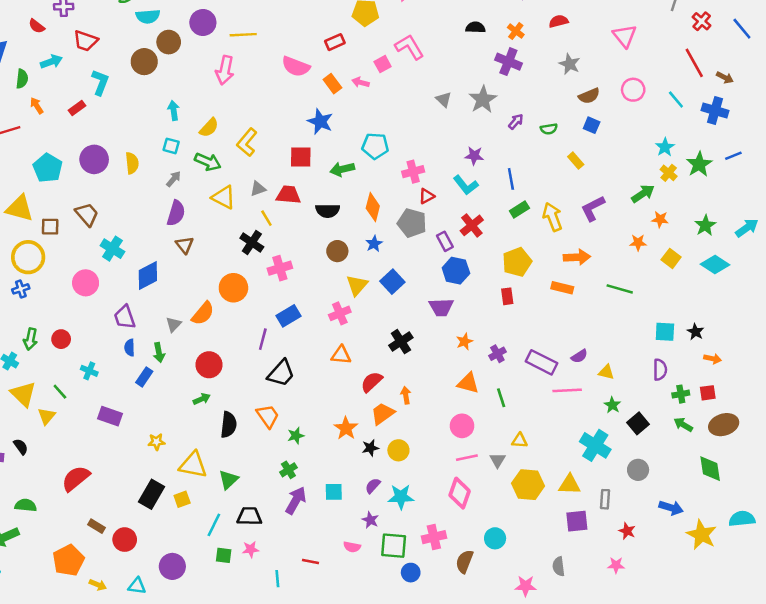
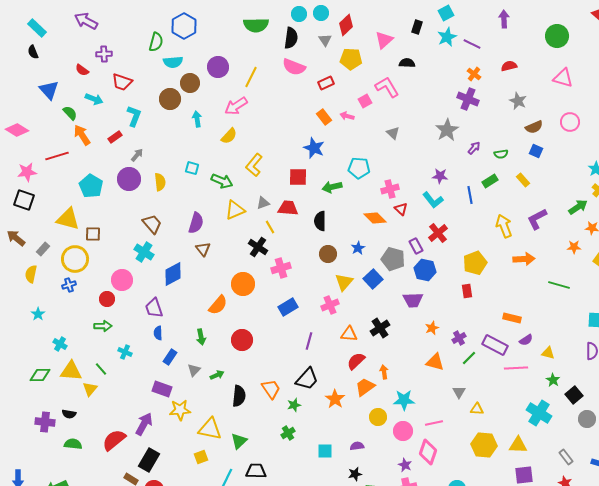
black semicircle: (475, 27) -> (407, 63), moved
yellow line: (243, 35) -> (251, 77), turned -60
pink triangle: (625, 36) -> (563, 78), turned -35
cyan arrow: (51, 62) -> (94, 99), turned 42
pink semicircle: (296, 66) -> (294, 67), moved
pink arrow: (225, 70) -> (236, 106), turned 45
green semicircle: (22, 79) -> (70, 113), turned -49
gray triangle: (444, 100) -> (393, 133), moved
orange arrow: (37, 106) -> (82, 135), size x1.5
cyan arrow: (174, 111) -> (197, 119), moved
yellow semicircle: (209, 128) -> (229, 136), moved
gray arrow: (174, 179) -> (137, 155), moved
red triangle: (427, 196) -> (401, 209), turned -48
yellow triangle: (224, 197) -> (235, 210), turned -50
orange diamond: (373, 207) -> (375, 218), moved, turned -60
green rectangle: (519, 210) -> (490, 181), moved
black semicircle: (328, 211) -> (320, 221), turned 90
brown trapezoid: (87, 214) -> (152, 224), moved
gray pentagon: (412, 223) -> (393, 259), moved
orange rectangle: (562, 288) -> (512, 318), moved
gray triangle: (174, 324) -> (194, 370), moved
green arrow: (31, 339) -> (103, 326), moved, turned -102
red circle: (61, 339) -> (107, 299), moved
purple line: (263, 339) -> (309, 341), moved
green arrow: (159, 353) -> (201, 337), moved
orange triangle: (341, 355) -> (349, 334), moved
red circle: (209, 365) -> (242, 340), moved
black trapezoid: (281, 373) -> (307, 379), moved
yellow triangle: (23, 394) -> (71, 371), turned -40
green line: (501, 398) -> (469, 358), moved, turned 63
purple rectangle: (110, 416) -> (162, 389), moved
pink circle: (462, 426) -> (403, 431), moved
yellow star: (156, 442) -> (180, 410), size x1.5
black semicircle: (21, 447) -> (69, 414), turned 136
black star: (370, 448) -> (355, 474), moved
gray triangle: (497, 460) -> (459, 392), moved
gray circle: (638, 470) -> (587, 419), moved
purple semicircle: (373, 486) -> (357, 446), turned 40
black rectangle: (152, 494) -> (149, 460), moved
cyan star: (401, 497) -> (404, 400), moved
gray rectangle: (605, 499) -> (566, 457), moved, turned -42
purple arrow: (296, 500) -> (144, 424), moved
green semicircle: (26, 505) -> (73, 444), moved
purple star: (370, 520) -> (405, 465), moved

